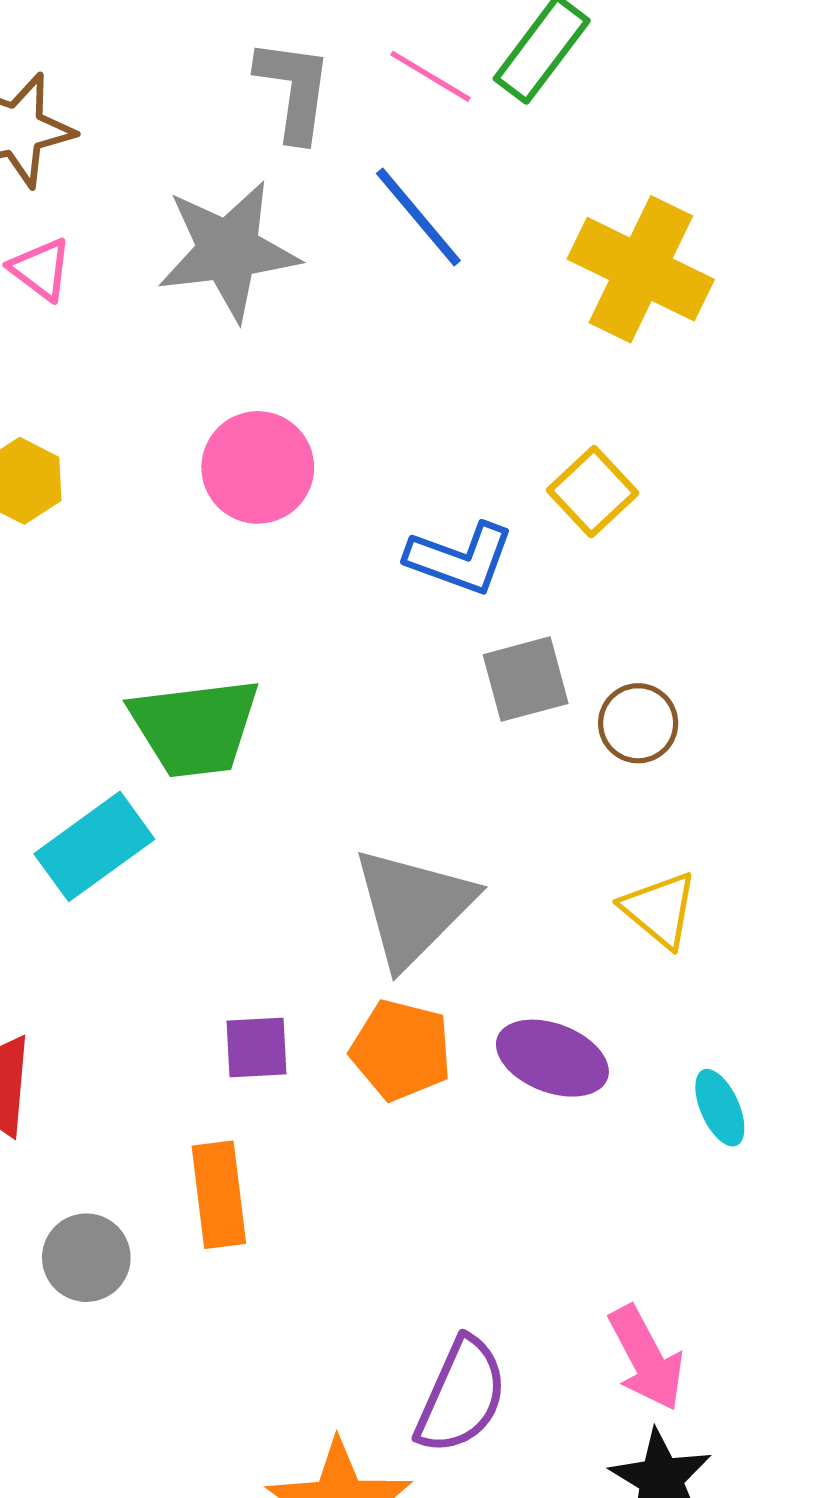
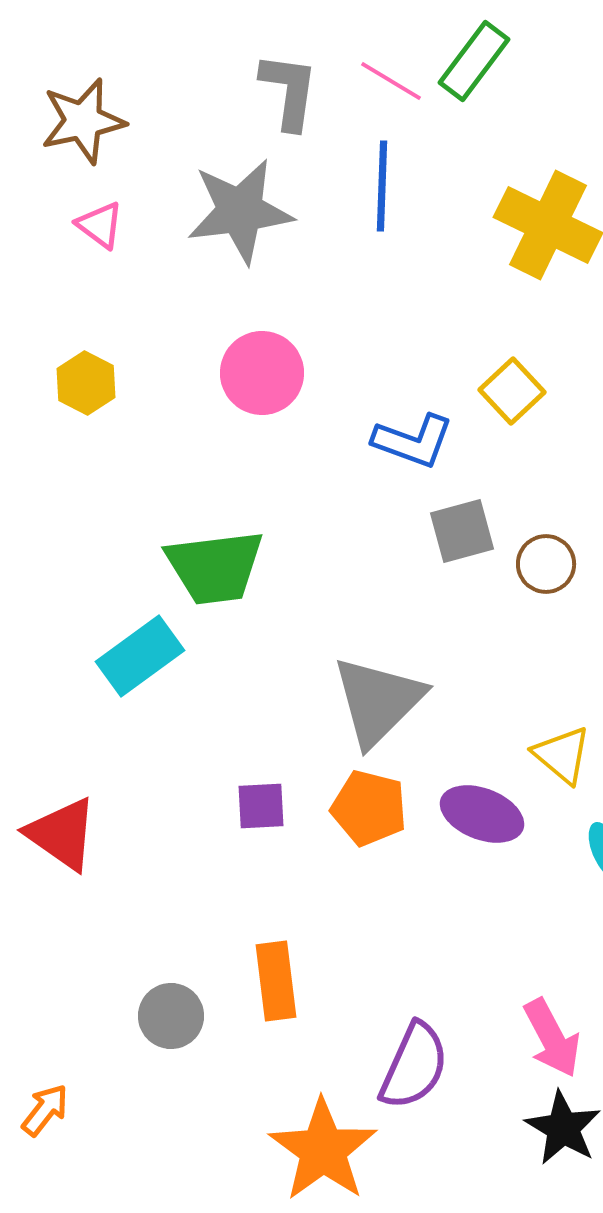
blue line: (418, 217) -> (382, 186), turned 42
yellow triangle: (660, 909) -> (562, 755), moved
orange rectangle: (219, 1195) -> (276, 981), moved
gray circle: (86, 1258) -> (171, 1016), moved

